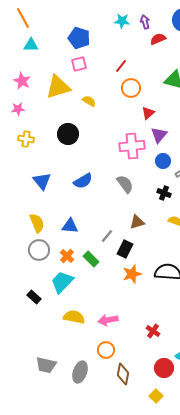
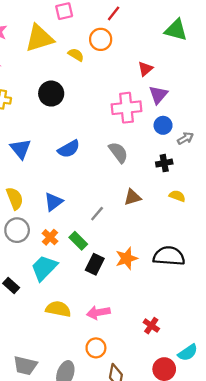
orange circle: (131, 88) -> (101, 39), moved
black cross: (164, 193) -> (164, 163), turned -32
blue triangle: (70, 226) -> (54, 202), turned -42
black rectangle: (125, 249) -> (95, 264), moved

